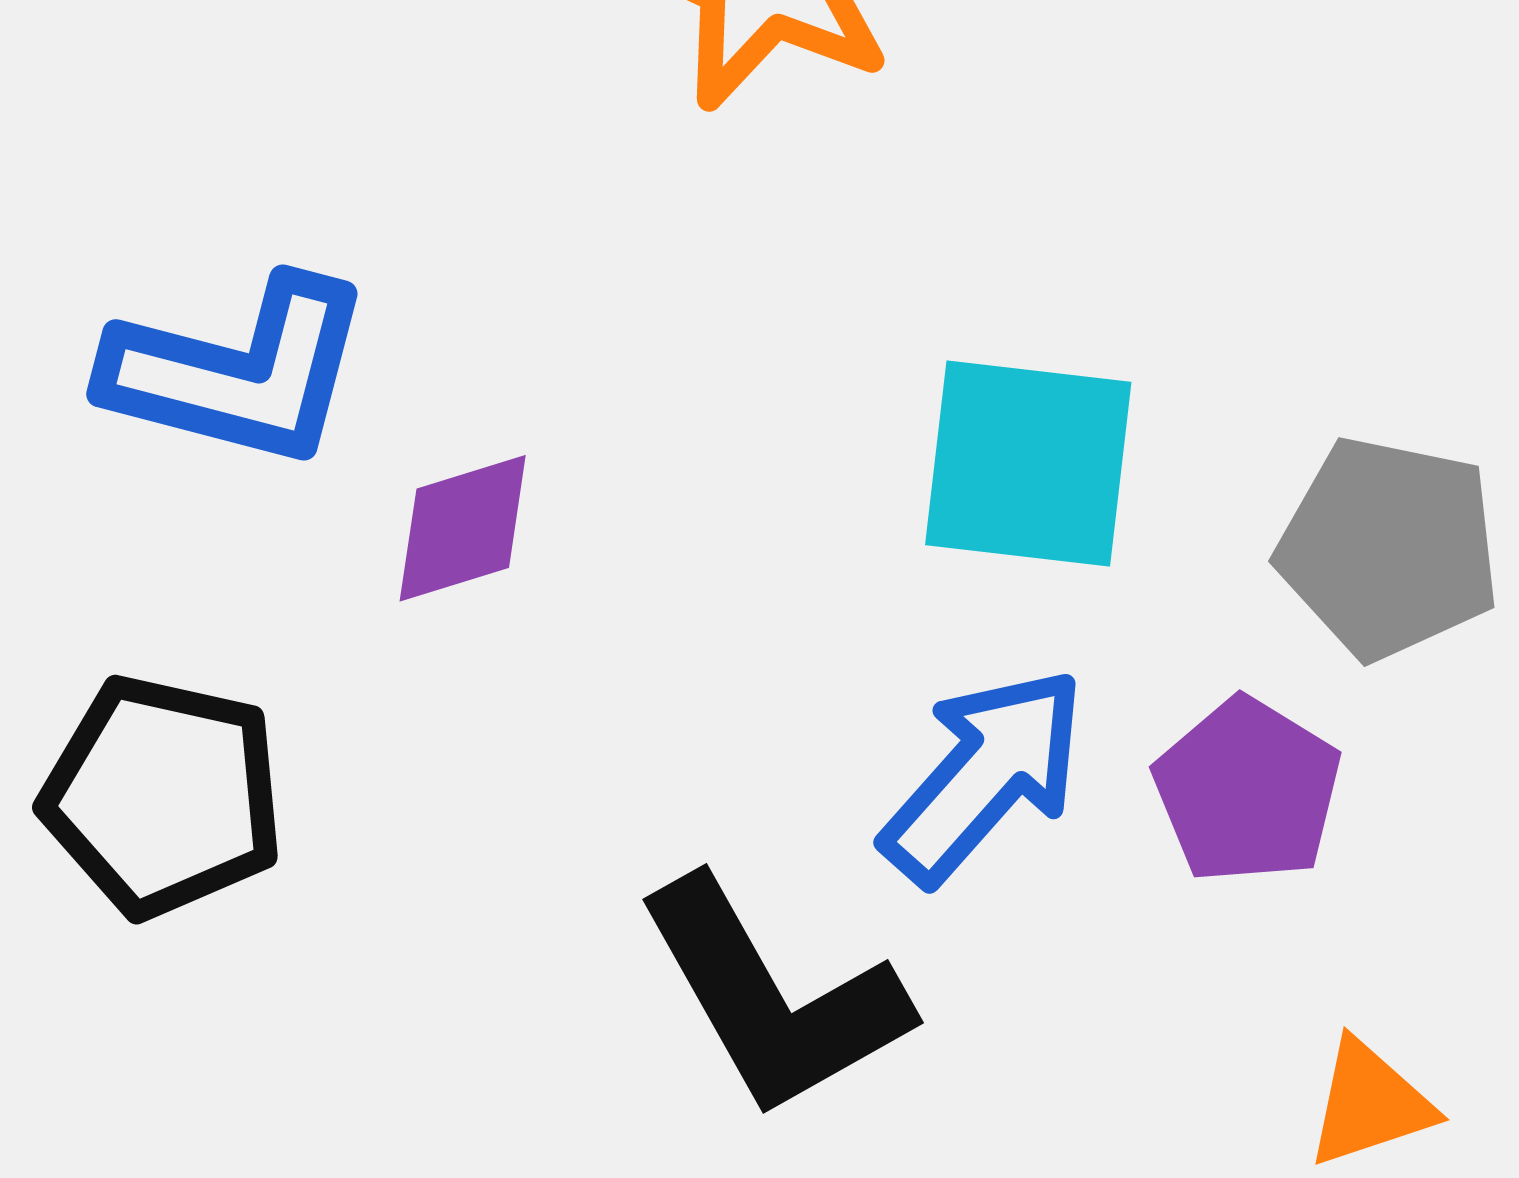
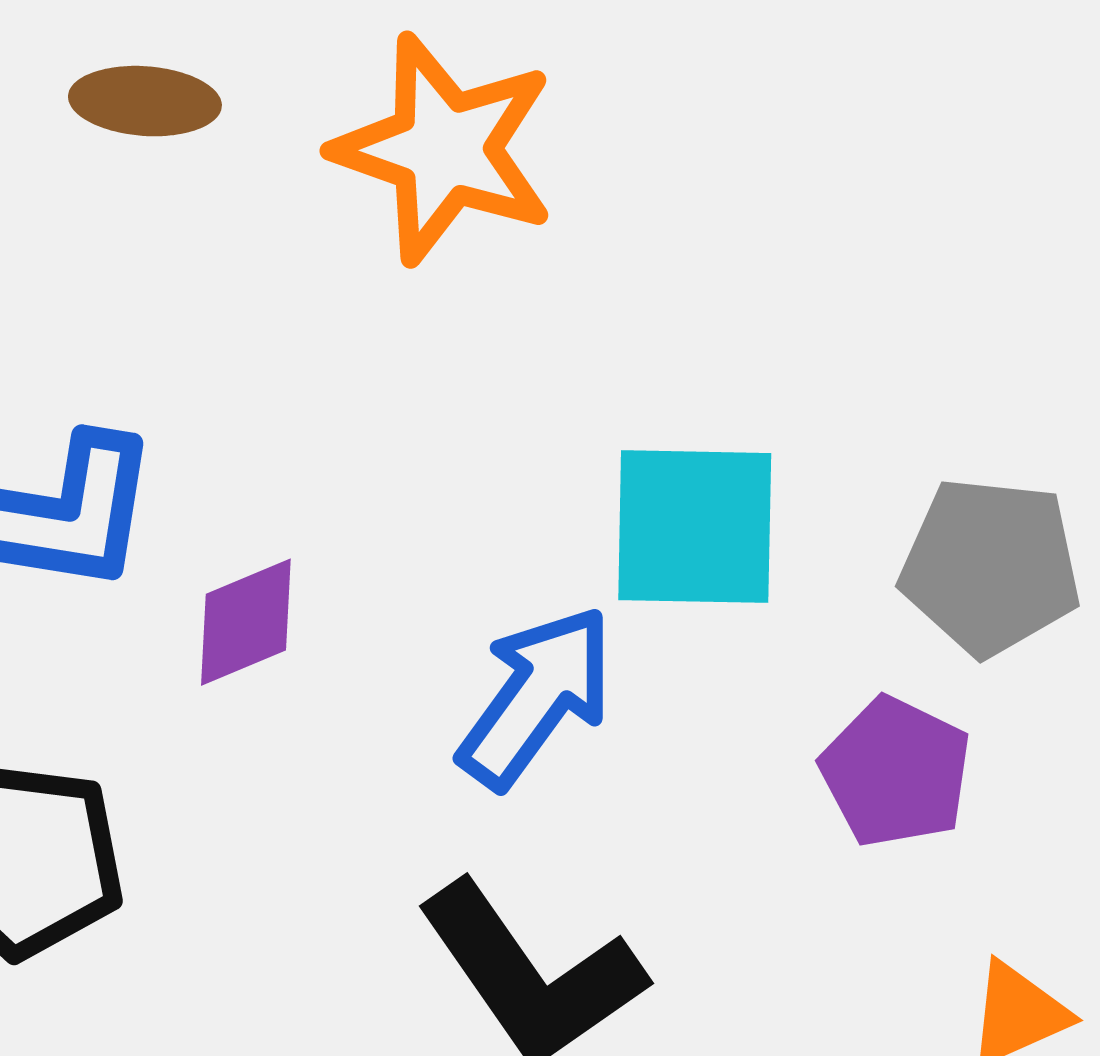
blue arrow: (984, 776) -> (536, 697), moved

